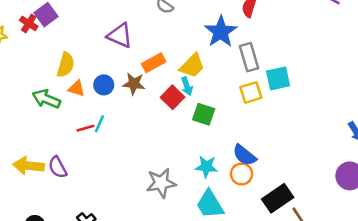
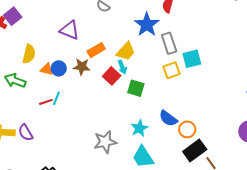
orange triangle: (77, 88) -> (47, 69), moved
cyan star: (206, 167) -> (139, 128), turned -30
orange circle: (242, 174) -> (187, 129), moved

